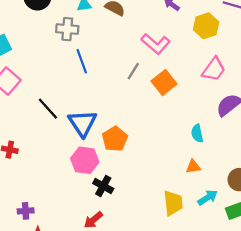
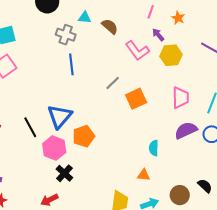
yellow hexagon: (206, 26) -> (171, 55), moved
pink L-shape: (156, 44) -> (137, 51), moved
pink trapezoid: (214, 69) -> (180, 98), turned -50
black line: (48, 109) -> (30, 127), moved

